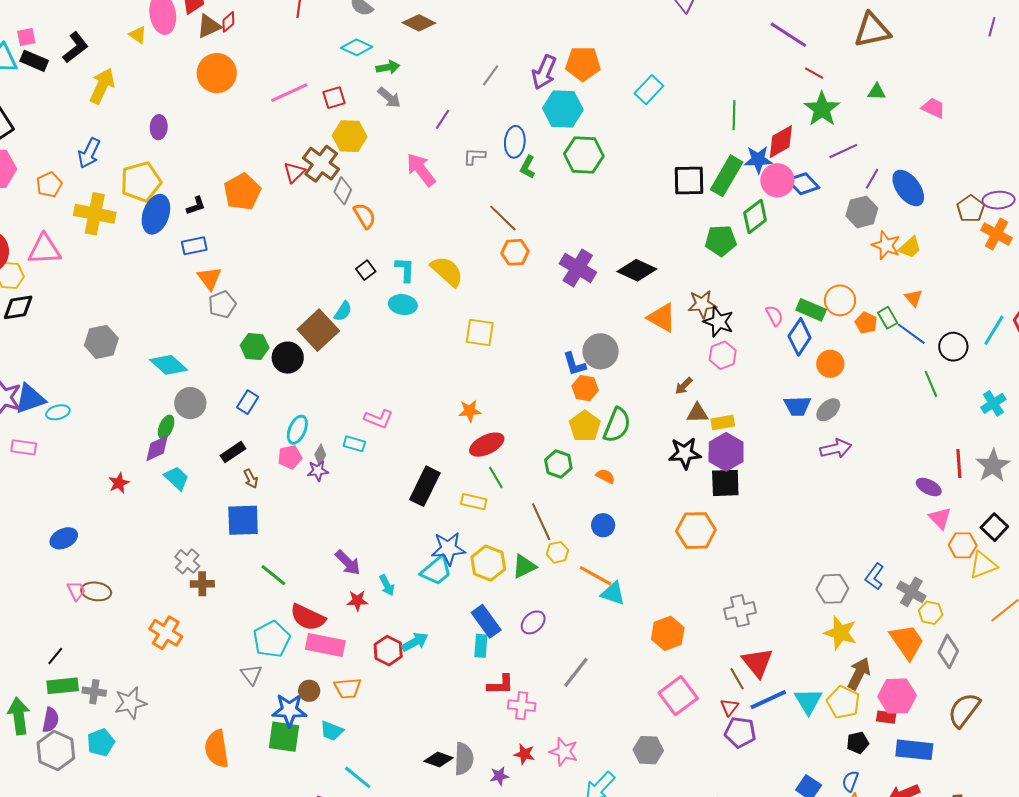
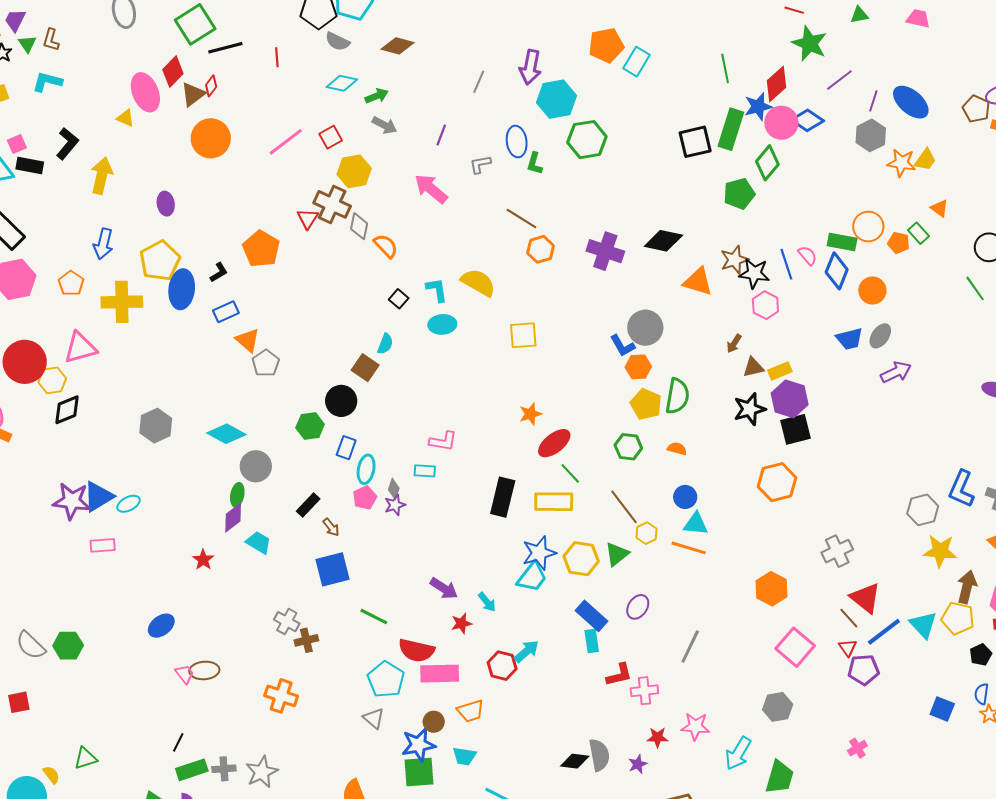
orange pentagon: (583, 64) -> (606, 45), moved
brown square: (318, 330) -> (365, 368), size x0.7
blue line: (911, 334) -> (786, 264), moved, turned 48
green hexagon: (255, 347) -> (310, 426), moved
blue rectangle: (248, 402) -> (346, 448), moved
yellow rectangle: (474, 502) -> (554, 502), size x1.5
blue L-shape: (875, 577) -> (961, 489), size x1.4
cyan triangle: (613, 593) -> (696, 524), moved

